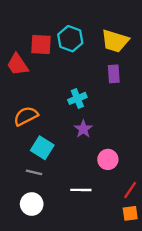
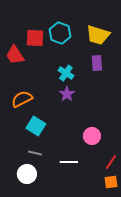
cyan cross: (77, 98) -> (66, 73), moved, turned -35
purple star: (83, 129) -> (67, 94), moved
gray line: (34, 172) -> (35, 153), moved

